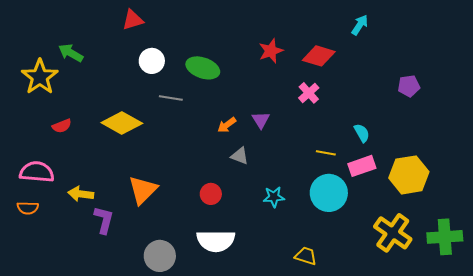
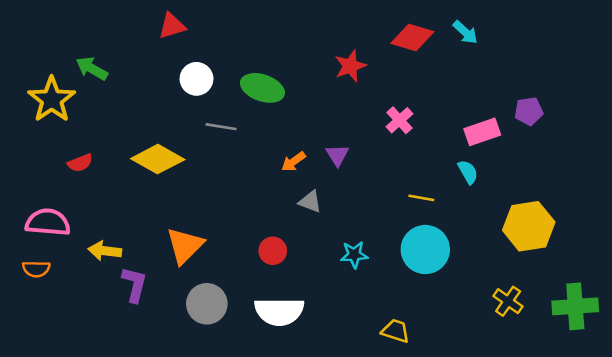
cyan arrow: (360, 25) -> (465, 32), turned 100
red diamond: (319, 56) -> (412, 37), moved
pink rectangle: (362, 166) -> (482, 132), moved
yellow cross: (393, 233) -> (508, 301), size x0.6
gray circle: (160, 256) -> (207, 304), moved

